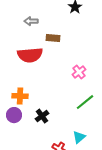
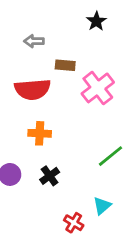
pink cross: (79, 72) -> (98, 88), moved, size x1.6
orange cross: (20, 96) -> (40, 133), moved

